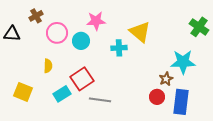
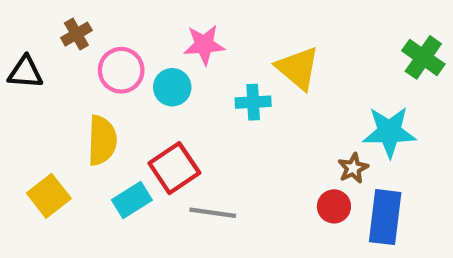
yellow semicircle: (48, 66) -> (102, 140), size x1.6
yellow square: (23, 92) -> (49, 196), turned 30

